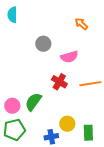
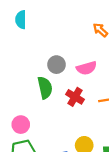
gray circle: (43, 44) -> (57, 65), moved
green semicircle: (33, 102) -> (45, 88), moved, turned 132

